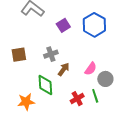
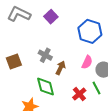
purple square: (63, 25) -> (51, 17), moved
blue hexagon: (94, 25) -> (90, 31), moved
gray cross: (51, 54) -> (45, 55), turned -32

